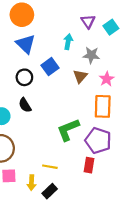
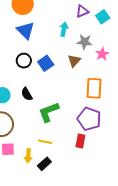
purple triangle: (88, 21) -> (82, 11), turned 40
blue square: (50, 67) -> (46, 63), moved
pink star: (107, 79) -> (102, 54), moved
black semicircle: (25, 105) -> (27, 94), moved
green L-shape: (68, 130) -> (49, 112), moved

